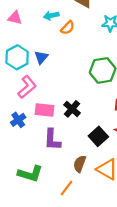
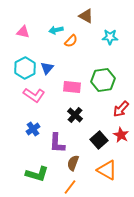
pink L-shape: (27, 87) -> (34, 95), turned 75
pink rectangle: (45, 110) -> (72, 87), moved
blue cross: (18, 120) -> (33, 129), moved
brown semicircle: (80, 164) -> (73, 163), moved

